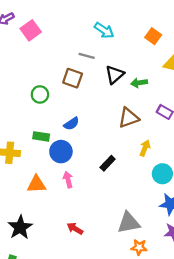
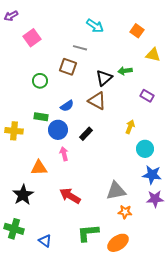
pink square: (31, 30) -> (32, 38), moved
black triangle: (115, 75) -> (104, 78), moved
brown triangle: (129, 118) -> (97, 101), moved, turned 48
black rectangle: (108, 163) -> (86, 134), moved
orange triangle: (36, 184) -> (39, 168), moved
red arrow: (75, 229) -> (70, 196), size x1.5

